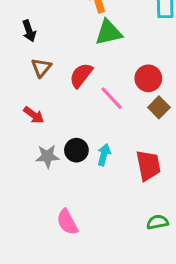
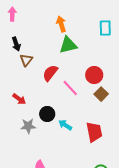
brown triangle: (41, 68) -> (26, 60), moved
black circle: (76, 150) -> (47, 114), moved
cyan arrow: (104, 155) -> (65, 125), turned -72

